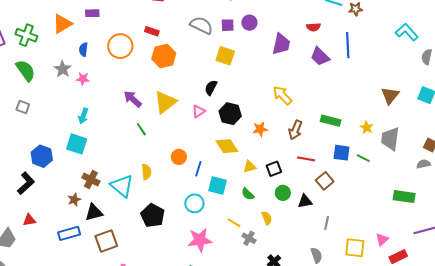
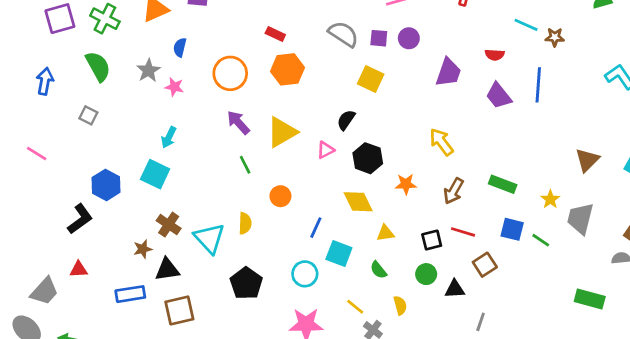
orange circle: (120, 46) -> (230, 73), moved
orange circle: (179, 157) -> (280, 196), moved
black square: (274, 169) -> (432, 240), moved

